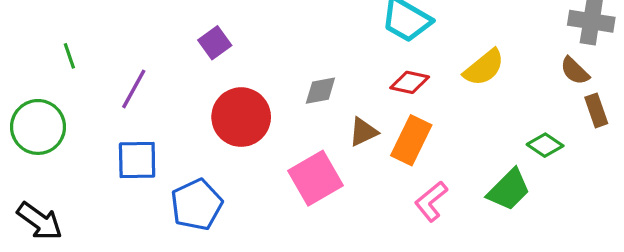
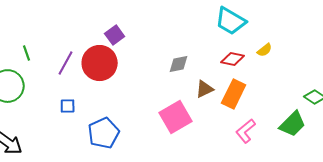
green line: (69, 56) -> (27, 53), moved
yellow semicircle: (484, 67) -> (265, 50), moved, size x0.6
red circle: (241, 117) -> (100, 63), moved
blue square: (137, 160) -> (68, 106), size x0.6

